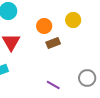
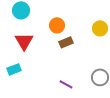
yellow circle: (73, 20) -> (100, 28), moved

